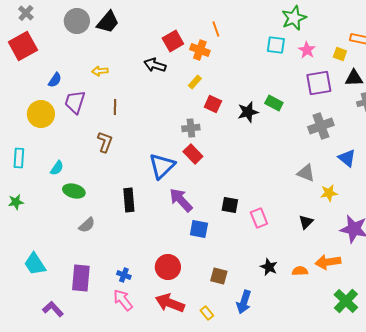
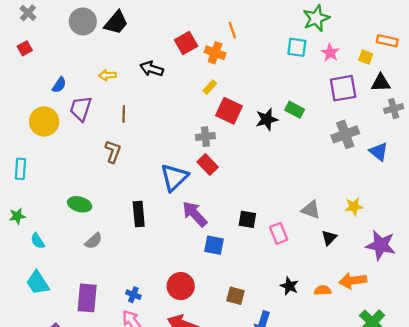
red square: (23, 46) -> (25, 48), size x0.5
black arrow: (155, 65) -> (152, 69), moved
red square: (213, 104) -> (229, 111), size x1.4
blue triangle: (347, 158) -> (379, 152), moved
cyan semicircle: (57, 168) -> (38, 241), moved, turned 112
gray triangle: (306, 173) -> (311, 210), moved

